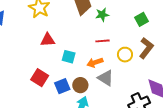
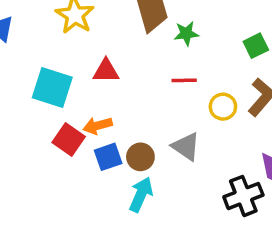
red triangle: (48, 40) -> (106, 71), moved
cyan square: (69, 57) -> (52, 88), moved, size x1.6
orange arrow: (95, 62) -> (98, 126), moved

